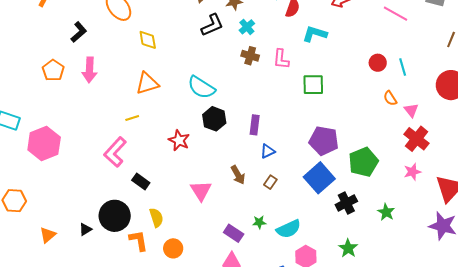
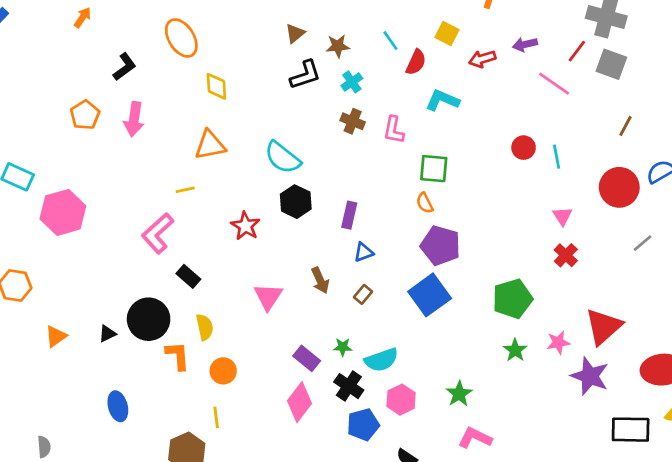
orange semicircle: (390, 98) -> (425, 203), moved
red cross: (417, 139) -> (566, 255), size x0.7
green pentagon: (363, 162) -> (512, 299), moved
pink star: (412, 172) -> (558, 342), moved
black cross: (346, 203) -> (349, 386), moved, turned -35

